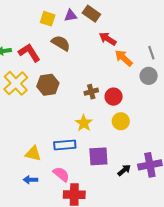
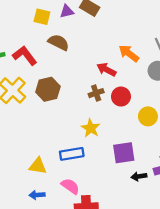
red arrow: (108, 39) -> (106, 70), moved
yellow circle: (121, 121) -> (148, 116), moved
purple square: (98, 156) -> (124, 153), moved
black arrow: (124, 170) -> (139, 176), turned -144

